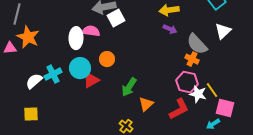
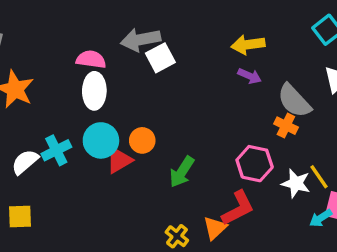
pink semicircle: (91, 31) -> (91, 59), moved
orange circle: (107, 59) -> (142, 140), moved
pink hexagon: (187, 82) -> (255, 164), moved
orange triangle: (146, 104) -> (215, 228), moved
red L-shape: (179, 109) -> (238, 208), moved
cyan arrow: (213, 124) -> (321, 218), moved

